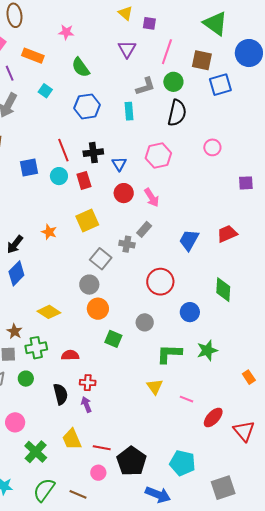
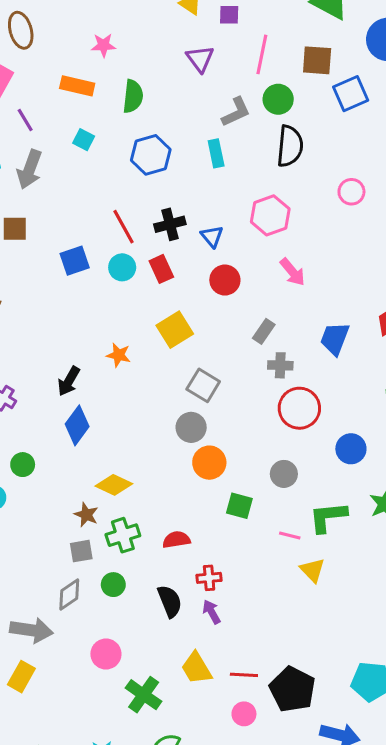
orange rectangle: (33, 56) -> (77, 86), moved
green semicircle: (81, 67) -> (133, 96), turned -130
pink arrow: (152, 197) -> (292, 272), moved
gray cross: (127, 244) -> (280, 365), moved
yellow diamond: (49, 312) -> (114, 485), moved
pink line: (186, 399) -> (290, 536), moved

